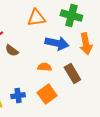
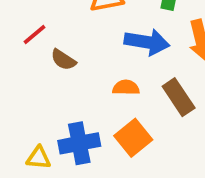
blue cross: (18, 96) -> (79, 143), size x1.5

